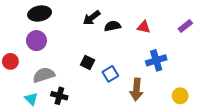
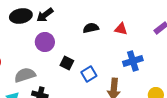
black arrow: (92, 18) -> (45, 15), moved
purple circle: (36, 41) -> (45, 42), moved

